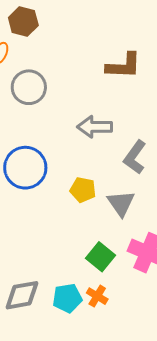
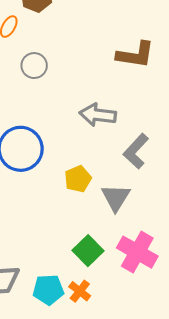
gray circle: (29, 87) -> (34, 66), size x0.7
yellow pentagon: (83, 190) -> (78, 179), turned 30

